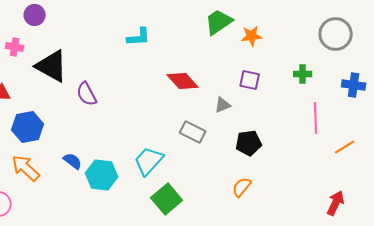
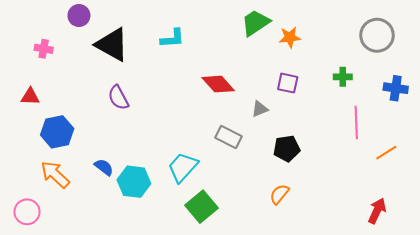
purple circle: (35, 15) -> (79, 16), moved
black triangle: (52, 66) -> (112, 45), moved

